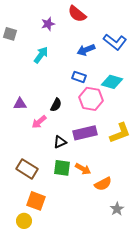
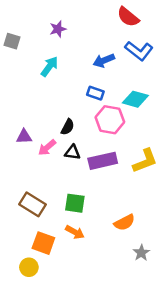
red semicircle: (77, 14) -> (128, 17), moved
purple triangle: (20, 104) -> (24, 137), moved
black triangle: (60, 142) -> (72, 152), moved, turned 32
orange arrow: (83, 169) -> (75, 232), moved

